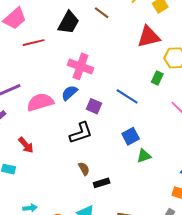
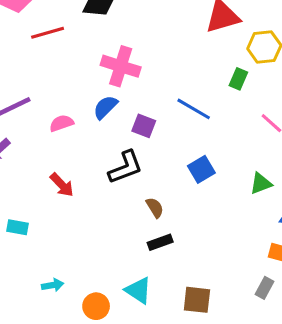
pink semicircle: (40, 102) -> (62, 123), size x0.6
red arrow: (26, 145) -> (62, 185), moved
green triangle: (144, 156) -> (261, 183), moved
brown semicircle: (84, 169) -> (155, 208), moved

